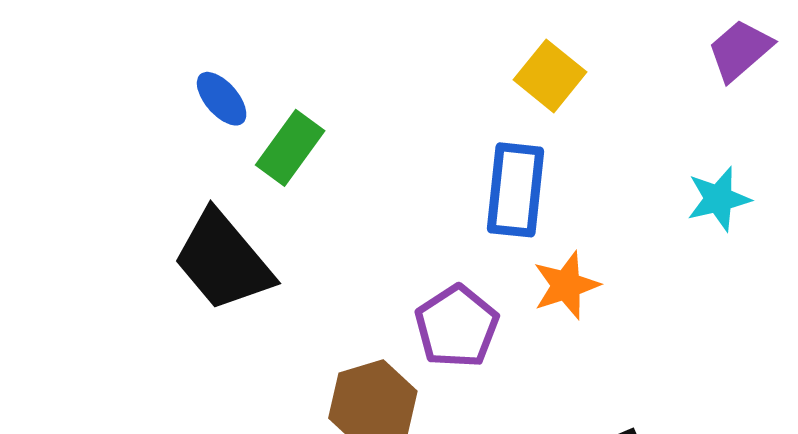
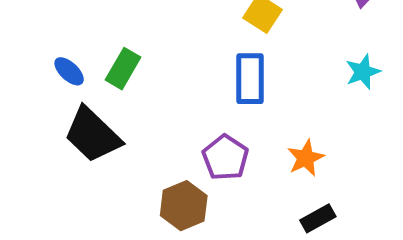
blue ellipse: (222, 99) -> (69, 71), moved
orange star: (566, 285) -> (306, 158), moved

